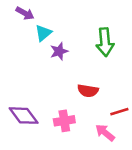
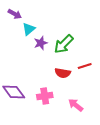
green arrow: (105, 42) -> (64, 44), moved, turned 50
red line: (119, 112) -> (85, 66), moved

